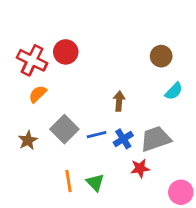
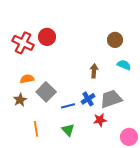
cyan semicircle: (174, 91) -> (124, 65), turned -112
orange semicircle: (38, 94) -> (27, 79), moved, turned 32
brown arrow: (119, 101) -> (94, 71), moved
blue line: (97, 135) -> (68, 106), moved
orange line: (69, 181) -> (36, 129), moved

